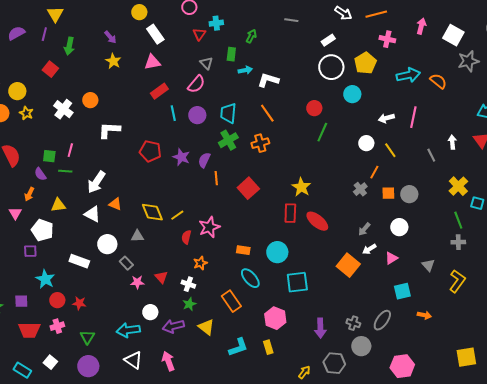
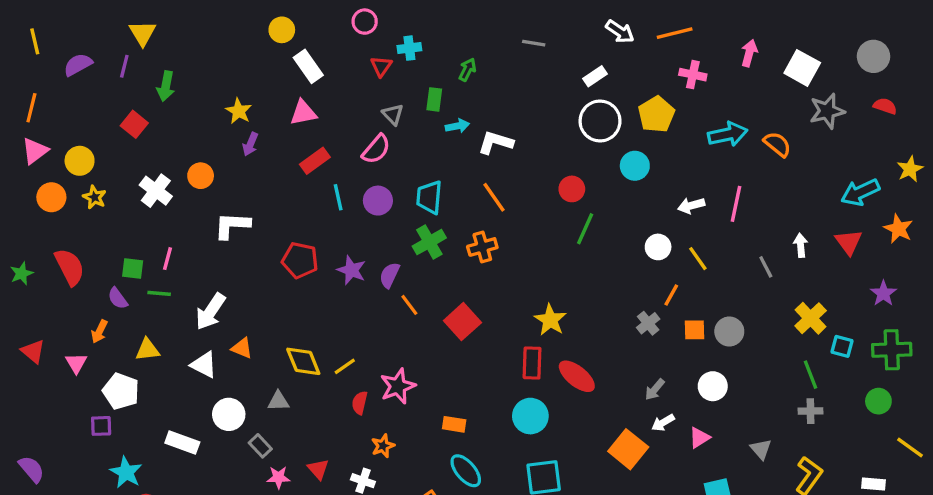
purple arrow: (110, 37) -> (250, 144), moved, turned 64
orange line: (216, 178) -> (409, 305), turned -32
cyan circle: (277, 252) -> (530, 416), moved

